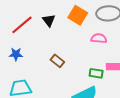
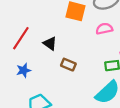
black triangle: (49, 20) -> (50, 43), moved

